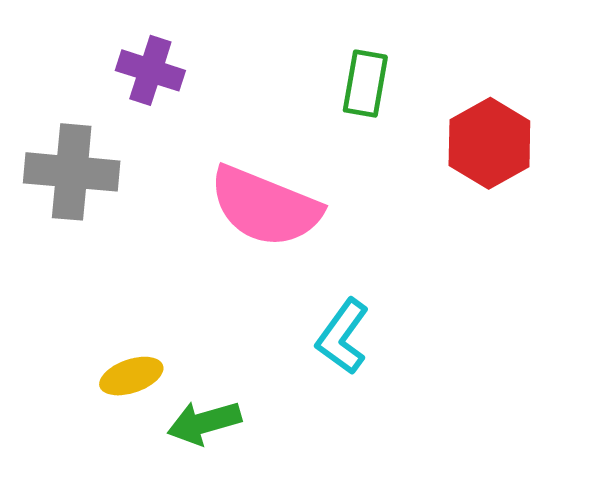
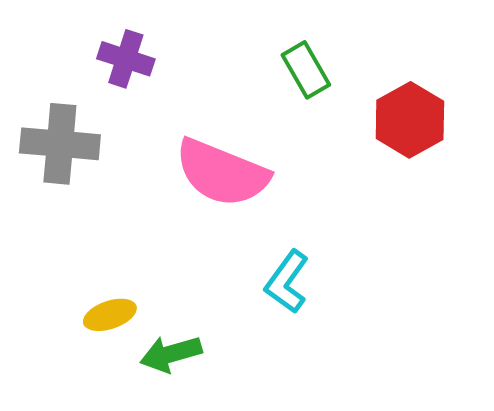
green rectangle: (365, 84) -> (306, 70), turned -40

